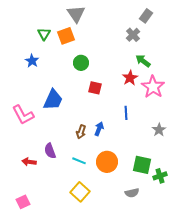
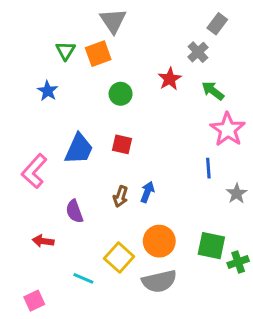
red star: (130, 78) -> (170, 79), moved
red square: (95, 88) -> (122, 144), moved
blue line: (126, 113) -> (208, 168), moved
pink L-shape: (23, 115) -> (34, 171), turned 70
purple semicircle: (50, 151) -> (74, 211), moved
cyan line: (79, 161) -> (83, 278), moved
yellow square: (80, 192) -> (119, 257), moved
gray semicircle: (132, 193) -> (159, 281), moved, size x1.6

